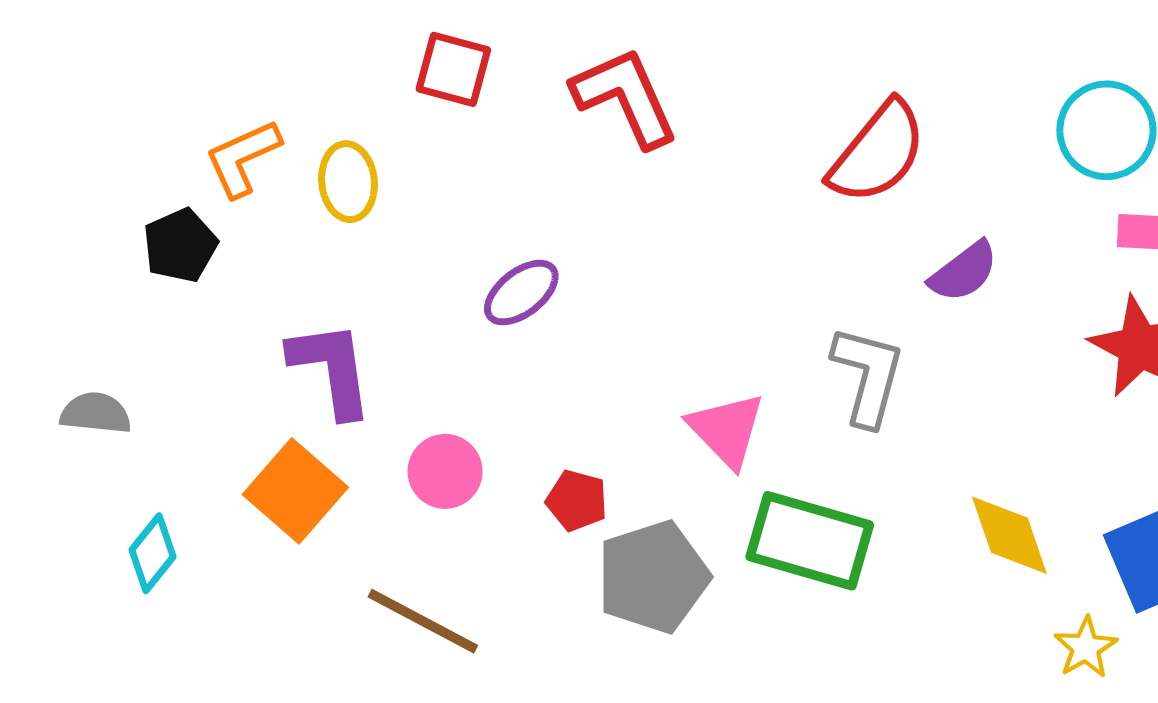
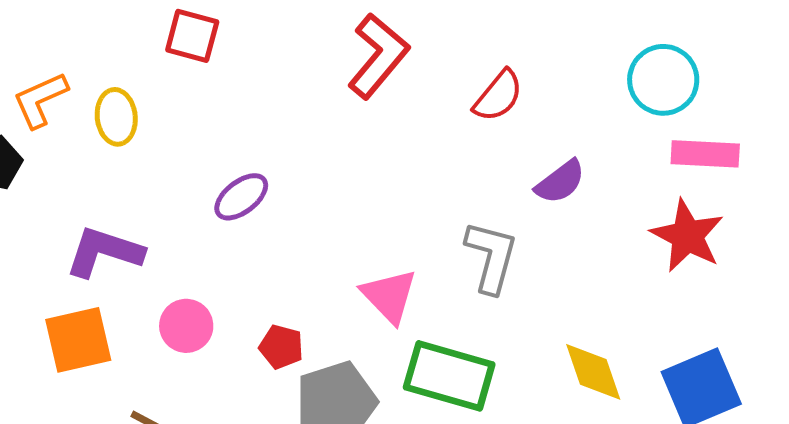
red L-shape: (625, 97) -> (378, 56), moved, turned 64
red semicircle: (878, 153) -> (498, 96), size x0.7
purple L-shape: (331, 369) -> (104, 252), turned -64
orange square: (295, 491) -> (78, 340), turned 36

